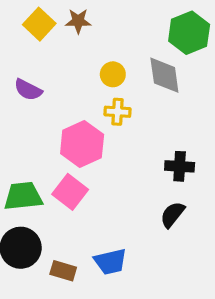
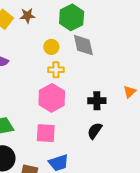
green hexagon: (189, 33) -> (72, 17), moved
pink hexagon: (82, 144) -> (52, 98), moved
pink square: (70, 192) -> (46, 133), moved, turned -30

